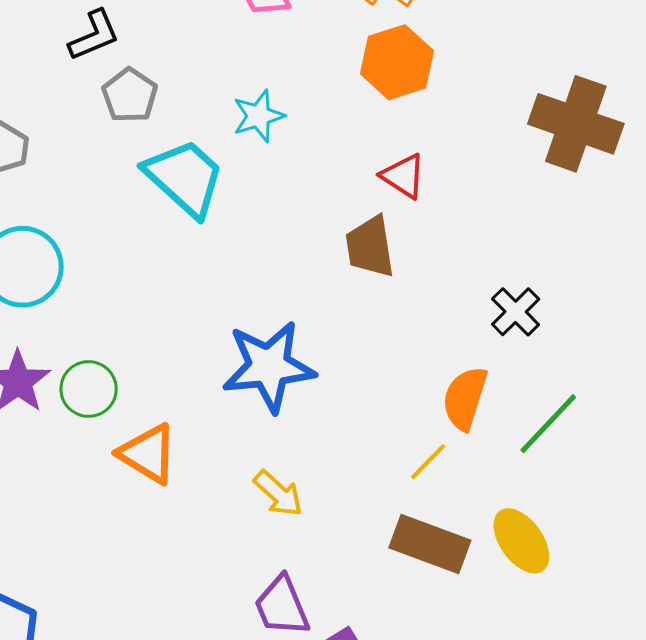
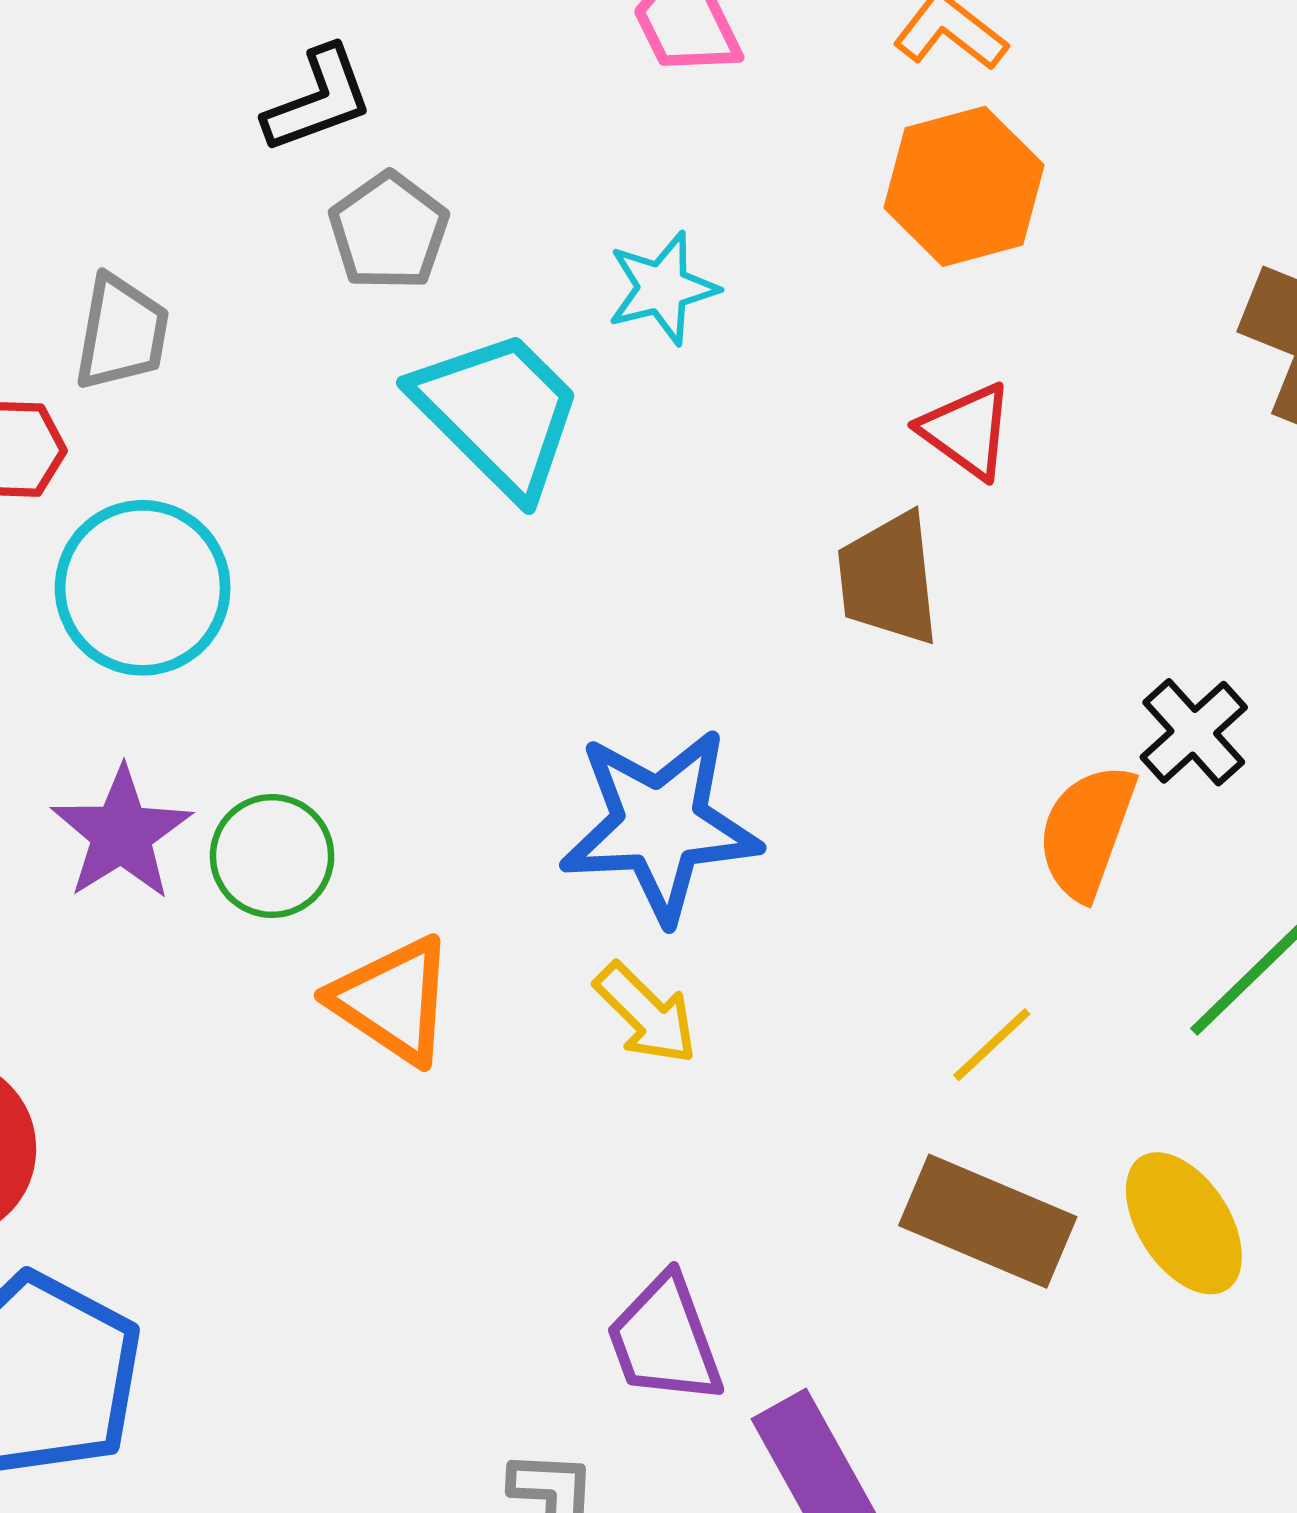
orange semicircle: (465, 398) -> (1087, 832), moved
yellow arrow: (278, 494) -> (646, 1014), moved

